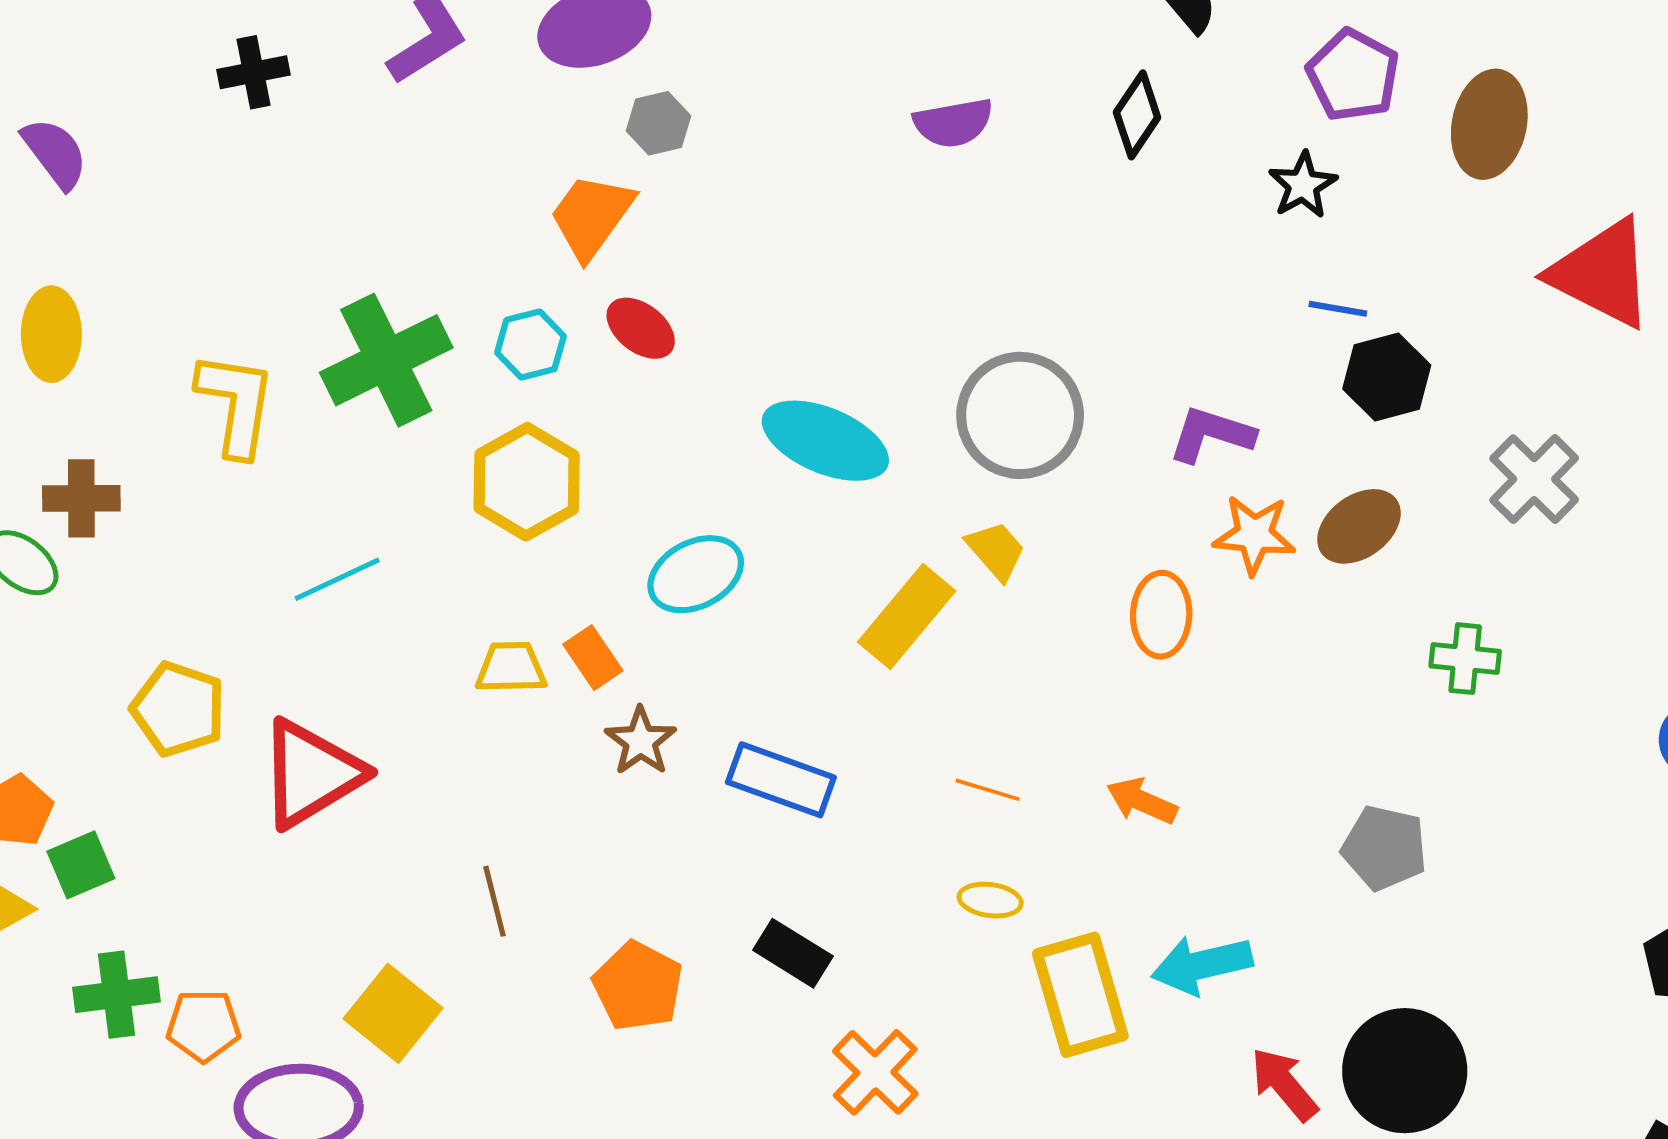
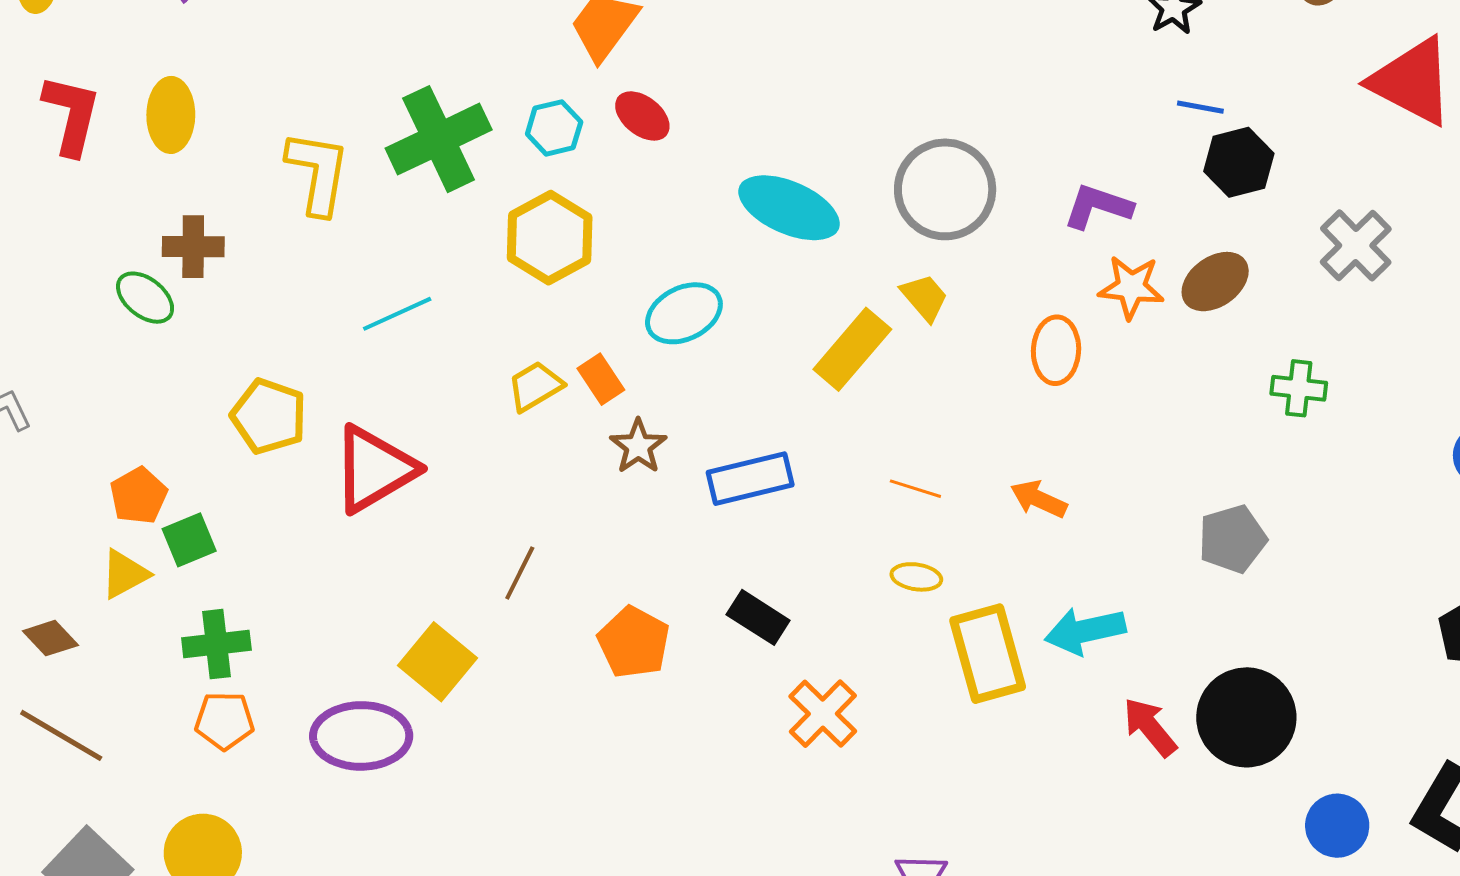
yellow trapezoid: (511, 668) -> (535, 386), turned -30
blue rectangle: (781, 780) -> (750, 479), turned -34
gray pentagon: (1384, 848) -> (1232, 539), turned -30
brown line: (495, 901) -> (520, 573), turned 40
orange pentagon: (203, 1026) -> (225, 721), moved

